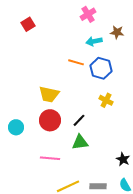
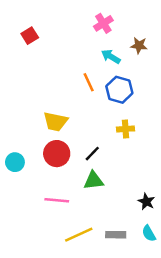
cyan arrow: (94, 41) -> (111, 57), turned 42
orange line: (76, 62) -> (89, 82), turned 49
yellow cross: (106, 100) -> (125, 129), turned -32

